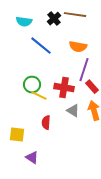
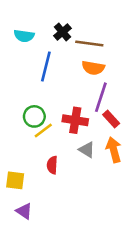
brown line: (75, 15) -> (89, 43), moved
blue line: (41, 46) -> (46, 67), turned 65
yellow line: (39, 96) -> (43, 131), turned -63
purple triangle: (32, 158) -> (24, 211), moved

